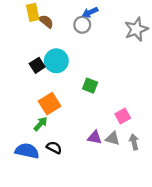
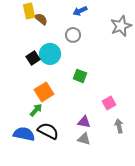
gray circle: (82, 25) -> (73, 35), moved
gray triangle: (113, 139) -> (84, 139), moved
black semicircle: (54, 148) -> (48, 131), size x1.5

